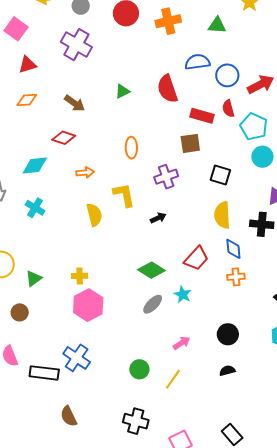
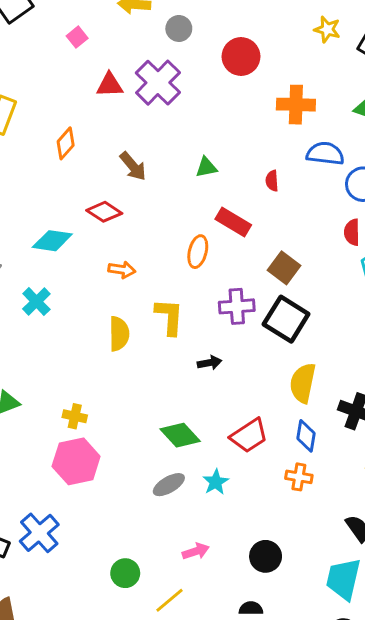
orange cross: (168, 21) -> (296, 105), moved
pink square: (16, 29) -> (77, 37), size x0.6
red triangle: (27, 65) -> (110, 85), moved
red semicircle: (167, 89) -> (272, 181), size x0.5
orange diamond: (27, 100) -> (66, 143), turned -60
red rectangle: (202, 116) -> (233, 222), moved
brown square: (190, 143) -> (284, 268), turned 30
black square: (220, 175) -> (286, 319), moved, size x1.4

